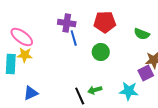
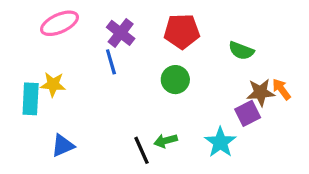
purple cross: (67, 23) -> (121, 33), turned 30
pink ellipse: (22, 37) -> (60, 23), moved, turned -60
blue line: (74, 38) -> (111, 62), moved
cyan star: (129, 91) -> (220, 142), turned 30

